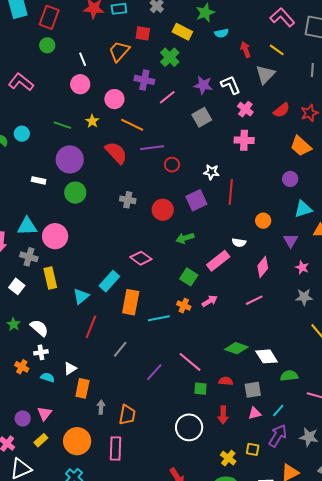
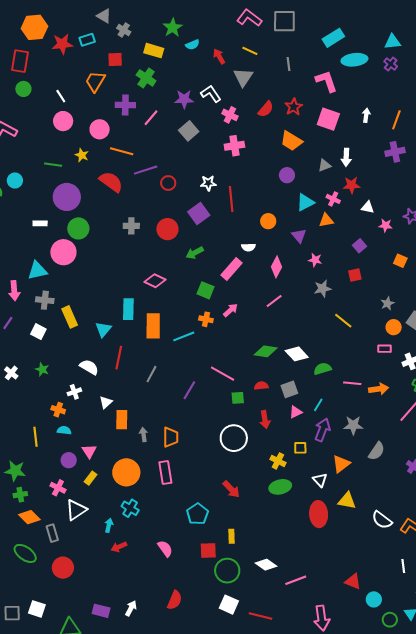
pink circle: (55, 236) -> (63, 252), moved
cyan rectangle: (109, 281) -> (128, 309), turned -30
white semicircle: (39, 328) -> (89, 367), moved
cyan semicircle: (48, 377) -> (64, 430), moved

